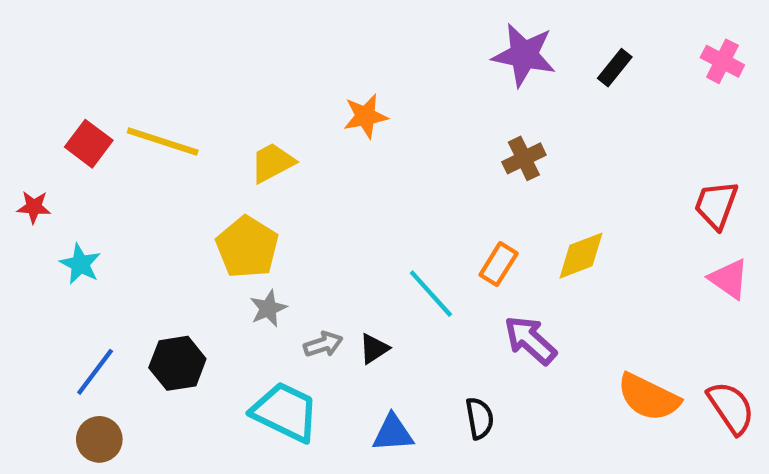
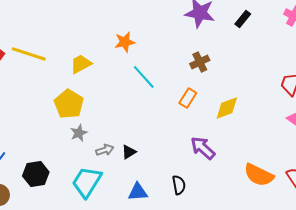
orange rectangle: (499, 264) -> (188, 98), moved
cyan line: (431, 294) -> (144, 77), moved
black hexagon: (177, 363) -> (36, 174), moved
cyan trapezoid: (285, 412) -> (87, 182), turned -84

